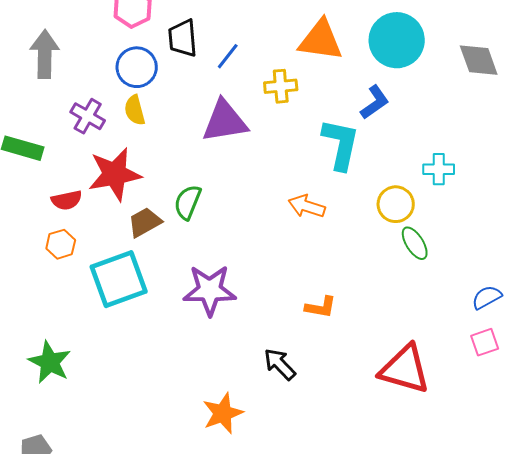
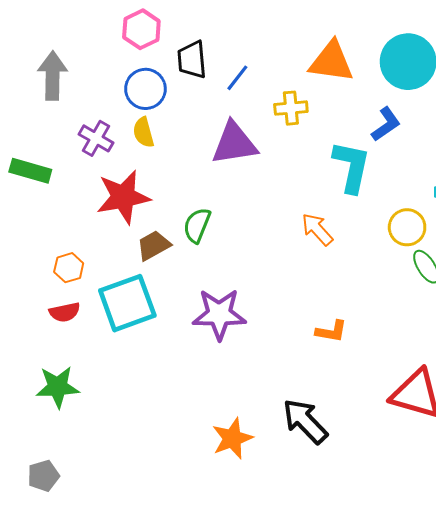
red semicircle: (67, 200) -> (65, 312), moved
orange arrow: (307, 206) -> (317, 229), turned 30
green star: (50, 362) -> (58, 387), turned -30
black arrow: (280, 364) -> (305, 421), moved, size x1.4

